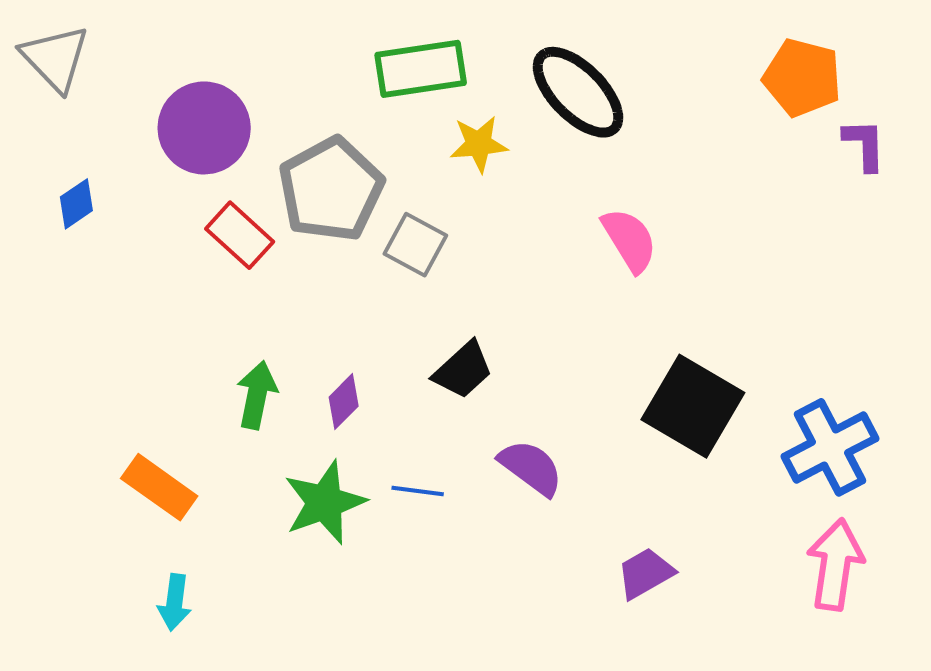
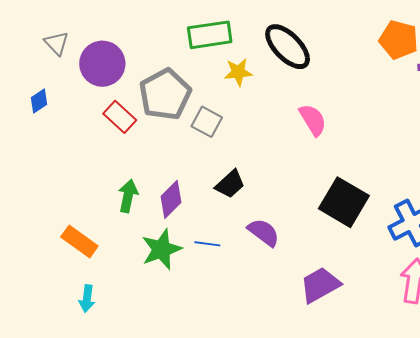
gray triangle: (55, 58) -> (57, 43), moved, size x0.7
purple diamond: (344, 402) -> (171, 199), size x1.4
purple trapezoid: (645, 573) -> (320, 285), size x1.4

